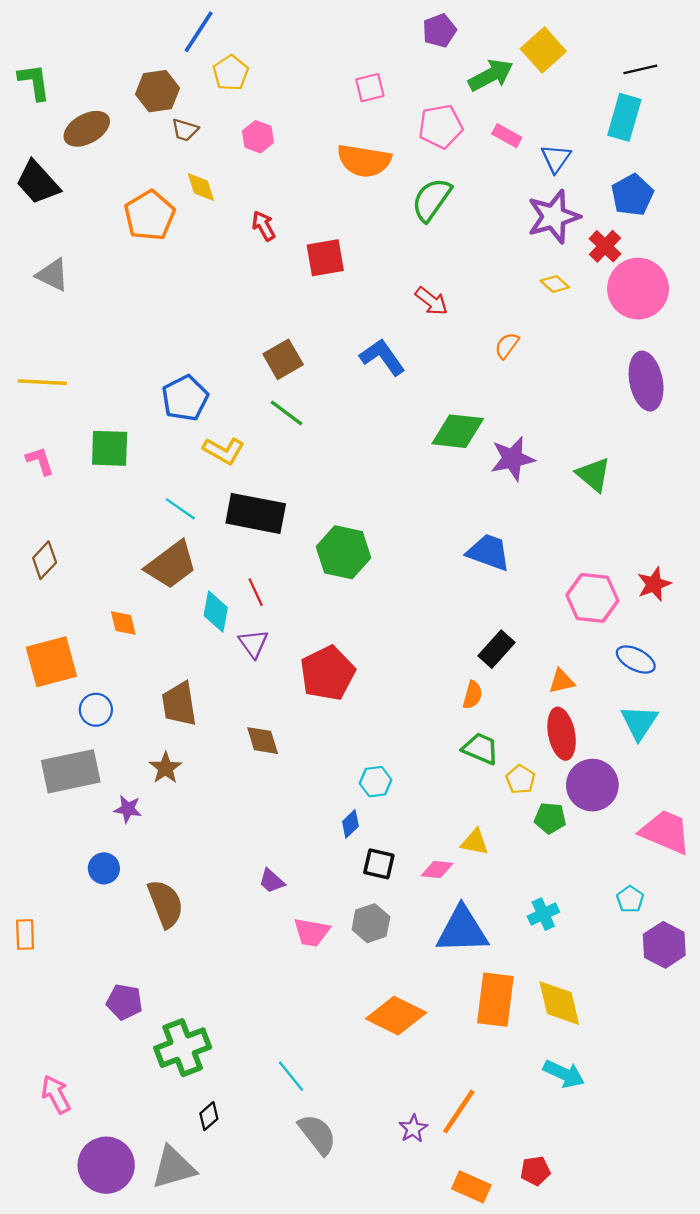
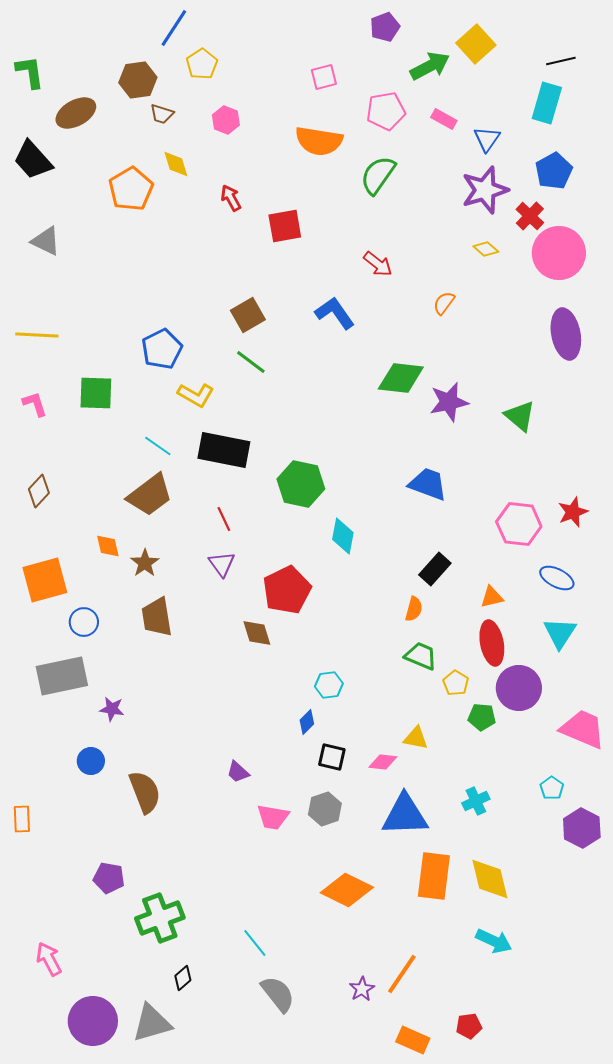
cyan diamond: (216, 612) -> (343, 536), moved
brown diamond: (263, 741) -> (257, 633), moved
brown star: (166, 768) -> (145, 563), moved

